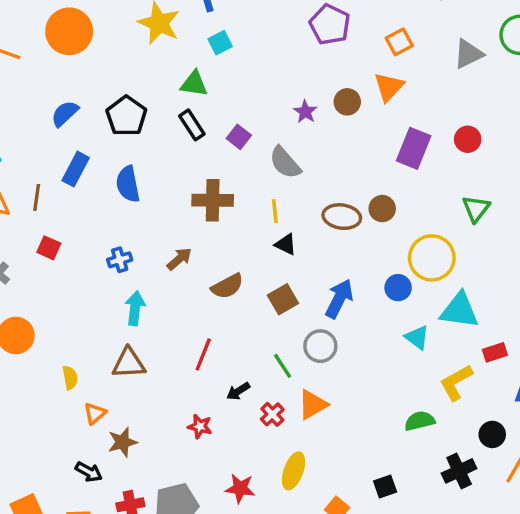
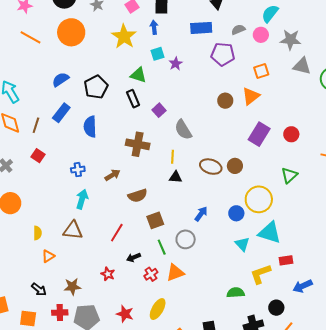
purple pentagon: (330, 25) -> (223, 54), turned -30
gray triangle: (468, 54) -> (302, 66), moved, turned 30
purple star: (305, 112) -> (176, 64), moved
black triangle: (286, 244) -> (176, 177), turned -32
brown square: (283, 299) -> (155, 220), moved
blue arrow: (339, 299) -> (201, 214), size x0.7
brown star: (122, 442) -> (72, 287), moved

